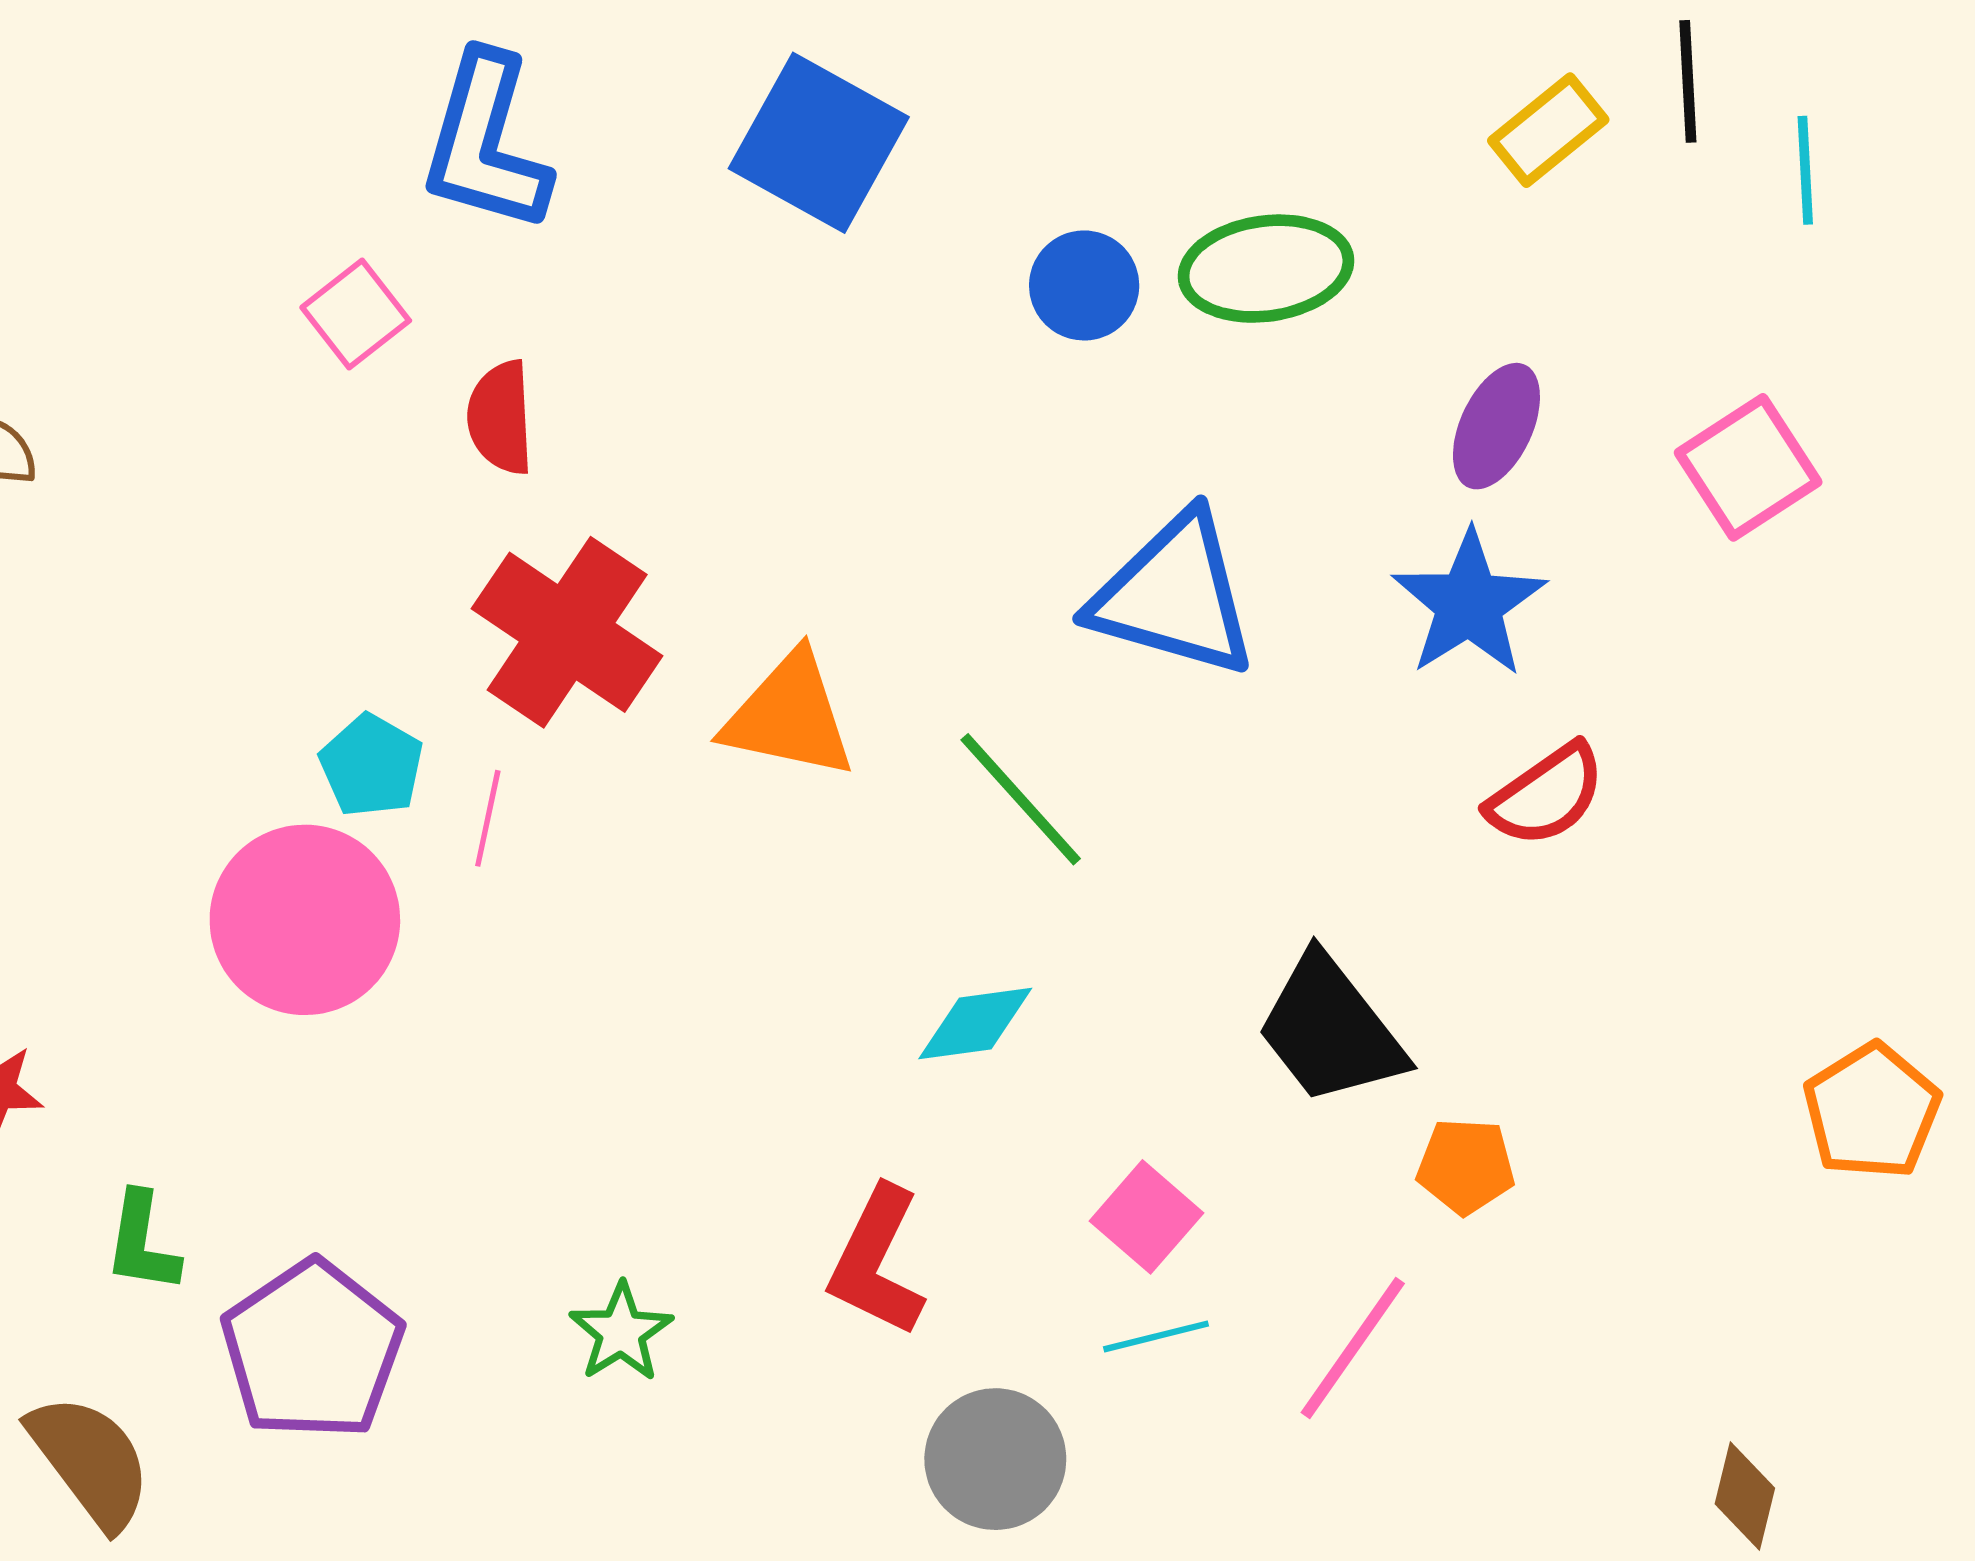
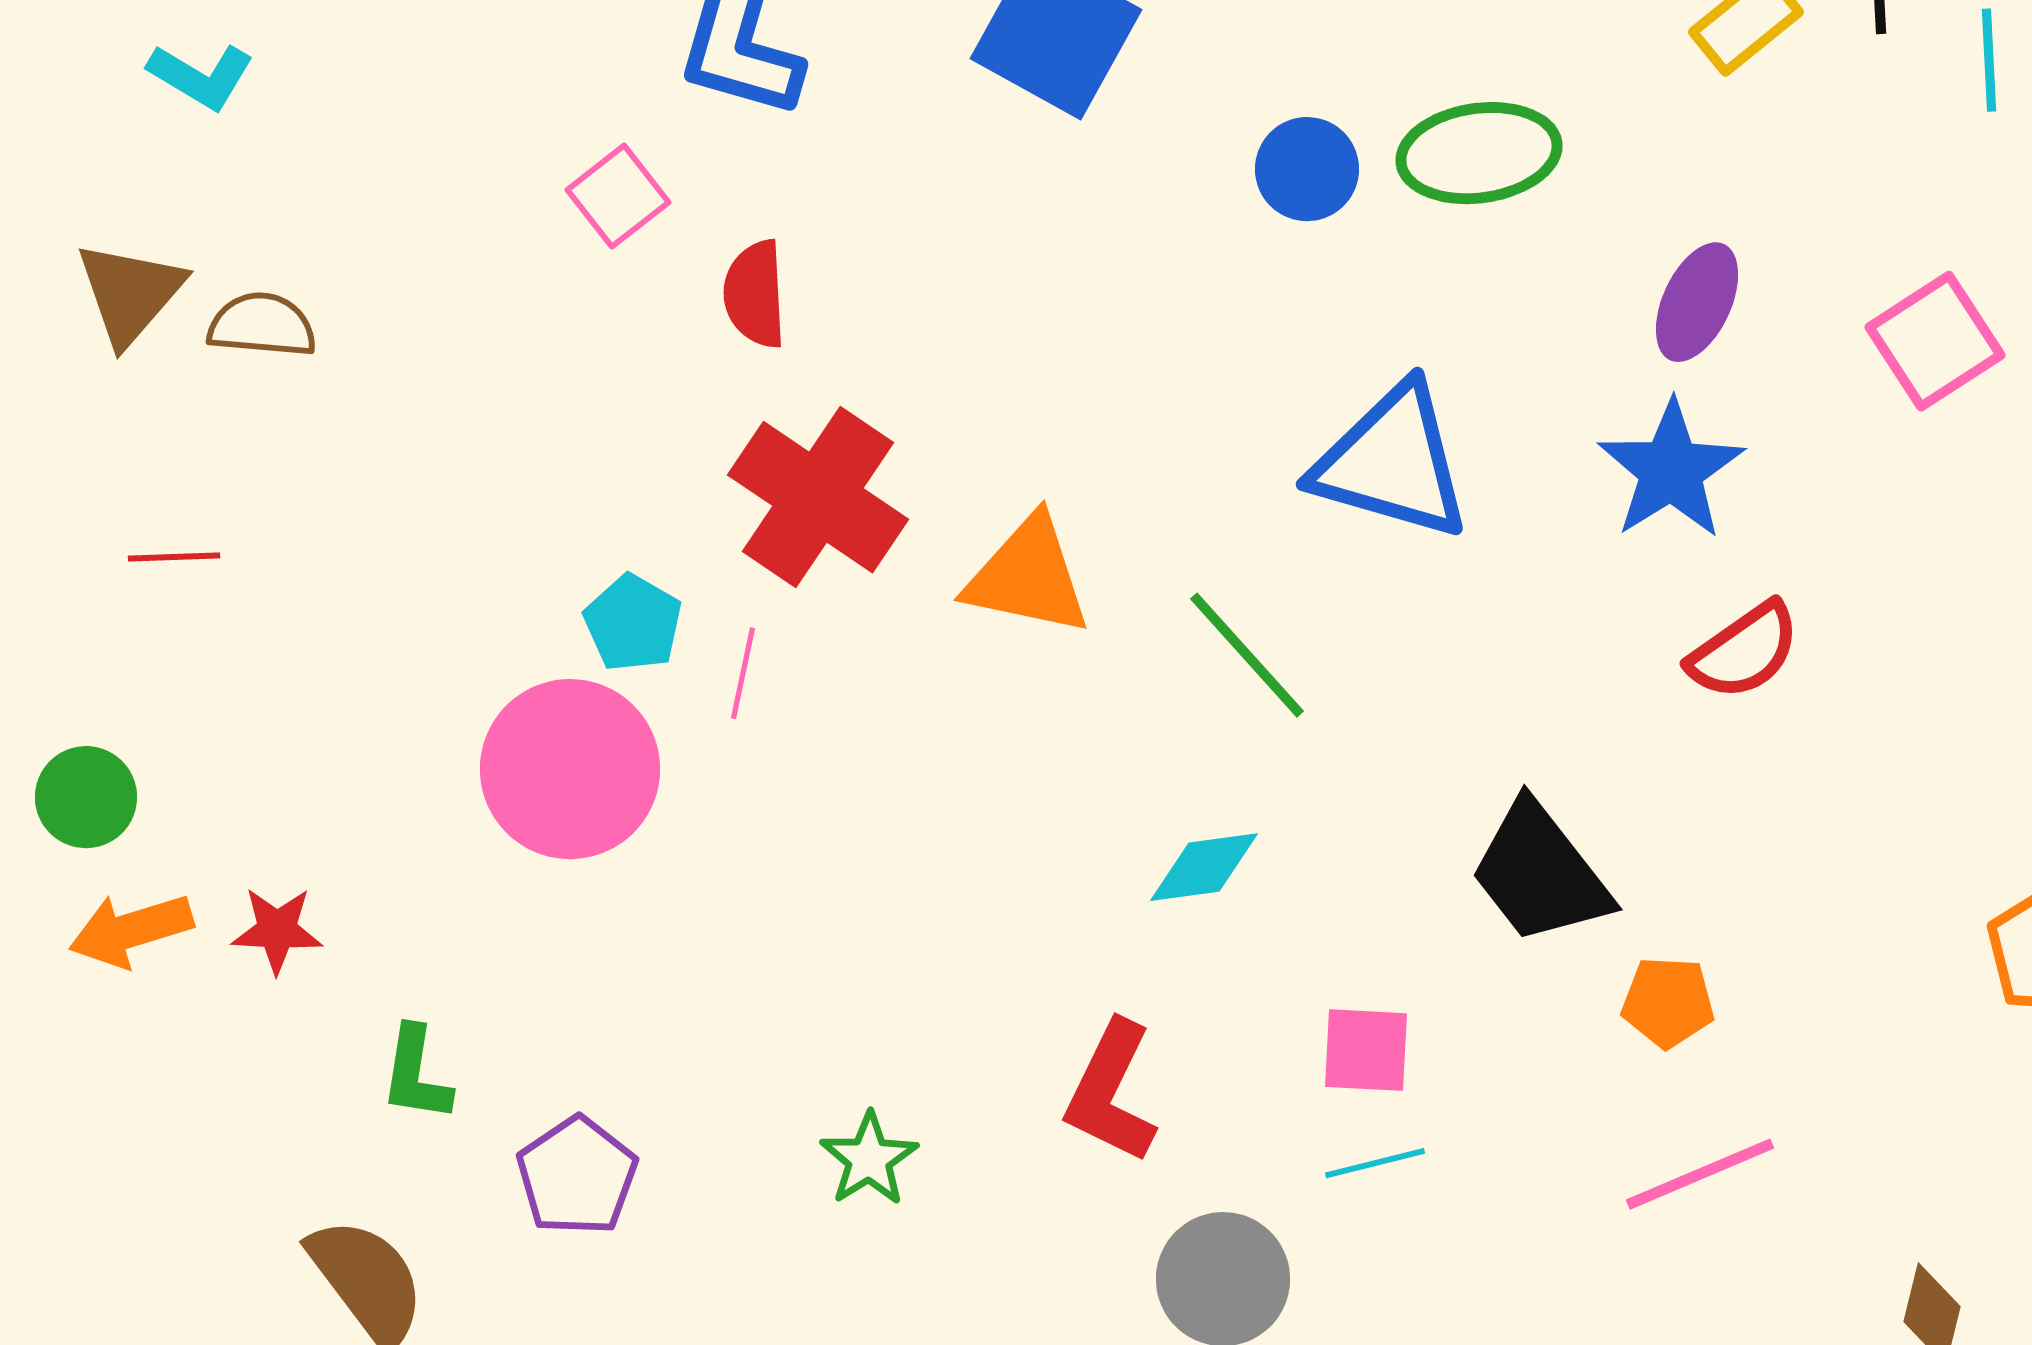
pink square: (1147, 1217) -> (1366, 1050), turned -38
pink line: (1353, 1348) -> (1700, 1174), moved, turned 32
purple pentagon: (312, 1350) -> (577, 1176), size x0.7

